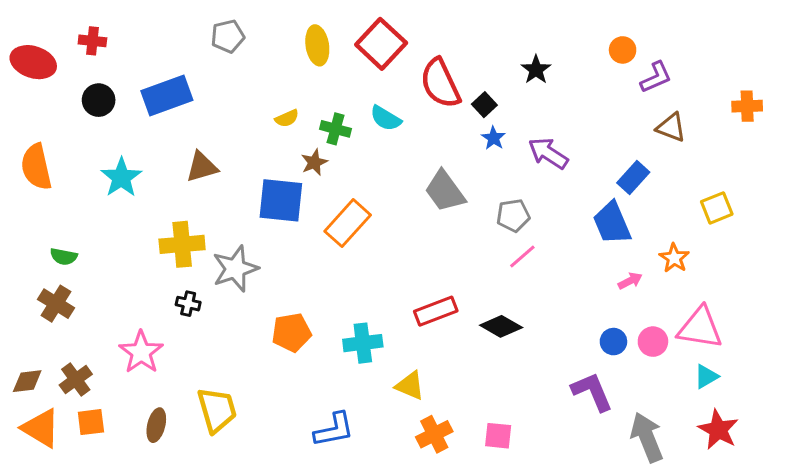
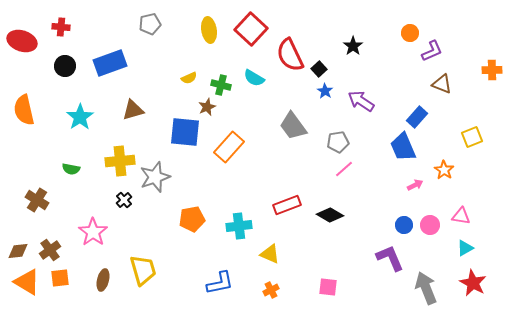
green semicircle: (64, 257) -> (71, 169), moved
black cross: (188, 304) -> (124, 200), turned 35
pink triangle: (700, 328) -> (461, 216), size x0.6
orange cross: (434, 434) -> (271, 290), moved, size x0.7

